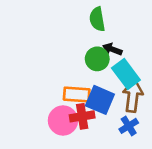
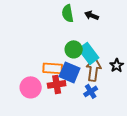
black arrow: (112, 49) -> (92, 15), moved
green circle: (97, 59) -> (74, 49), moved
pink circle: (63, 120) -> (31, 87), moved

